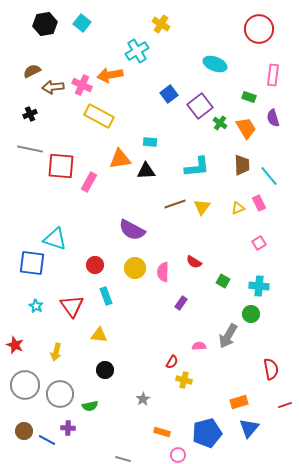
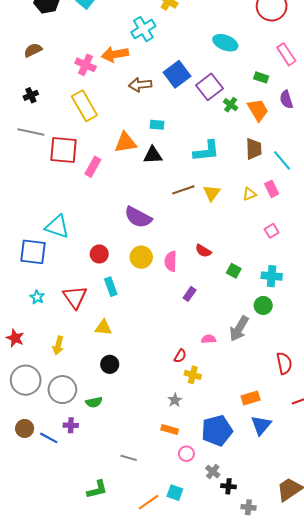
pink rectangle: (273, 75) -> (286, 54), turned -40
brown arrow: (53, 87) -> (140, 85), moved
blue square: (169, 94) -> (177, 74), size x1.4
yellow rectangle: (99, 116) -> (84, 106), moved, turned 32
gray star: (143, 399) -> (175, 400), moved

